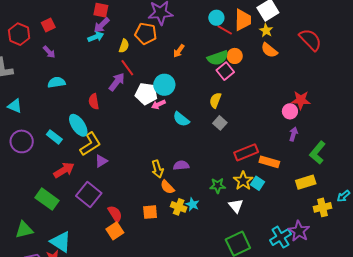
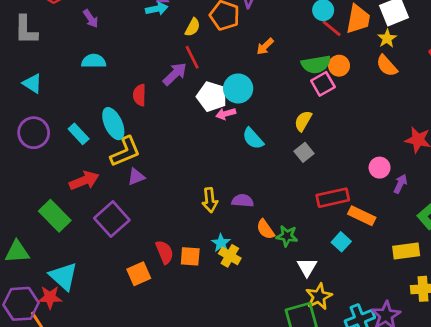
pink circle: (290, 111) -> (380, 168), moved
yellow star: (243, 181) -> (319, 296), moved
orange semicircle: (167, 187) -> (265, 229), moved
cyan star: (192, 204) -> (221, 243), moved
red semicircle: (115, 214) -> (165, 252), moved

